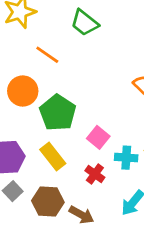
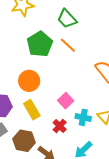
orange line: (47, 55) -> (68, 45), moved
orange circle: (23, 91) -> (29, 81), moved
green pentagon: (58, 113) -> (40, 44), moved

